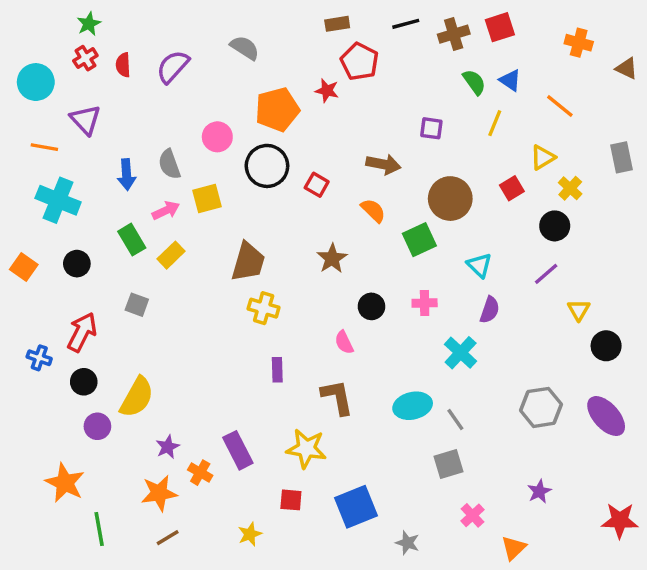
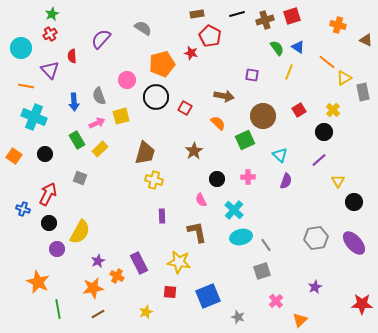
red semicircle: (123, 65) -> (72, 56), moved
yellow triangle: (543, 157) -> (344, 78), moved
cyan cross: (461, 353) -> (234, 210), moved

